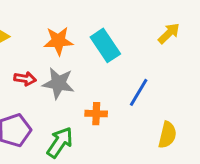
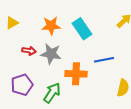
blue line: (139, 92) -> (104, 60), turned 48
orange cross: (96, 114) -> (76, 74), size x1.5

